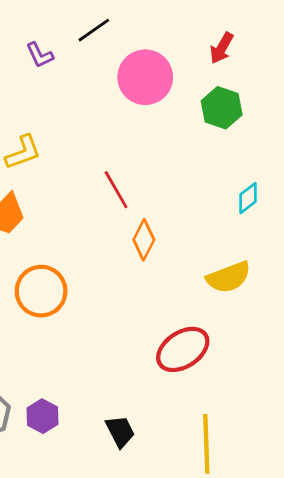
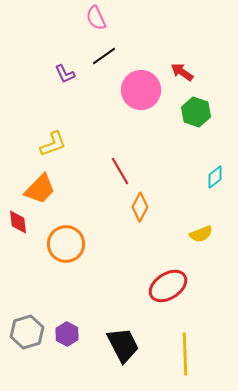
red arrow: (222, 48) -> (182, 72), moved, turned 95
yellow semicircle: (229, 277) -> (201, 234), size x0.7
black trapezoid: (120, 431) -> (123, 345), size x1.5

